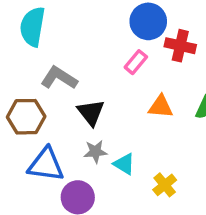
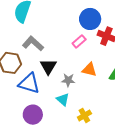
gray star: (95, 152) -> (68, 80), moved
blue triangle: (46, 165) -> (29, 83), moved

